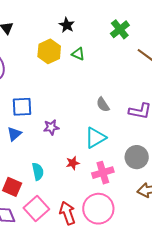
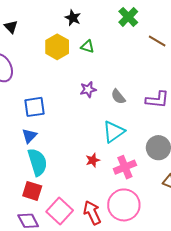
purple star: (51, 127) -> (88, 89), moved
cyan semicircle: (38, 171) -> (37, 162), moved, size x1.5

